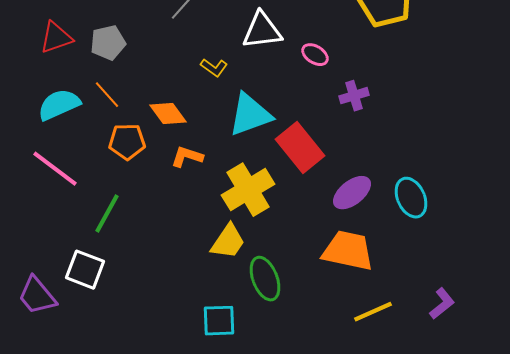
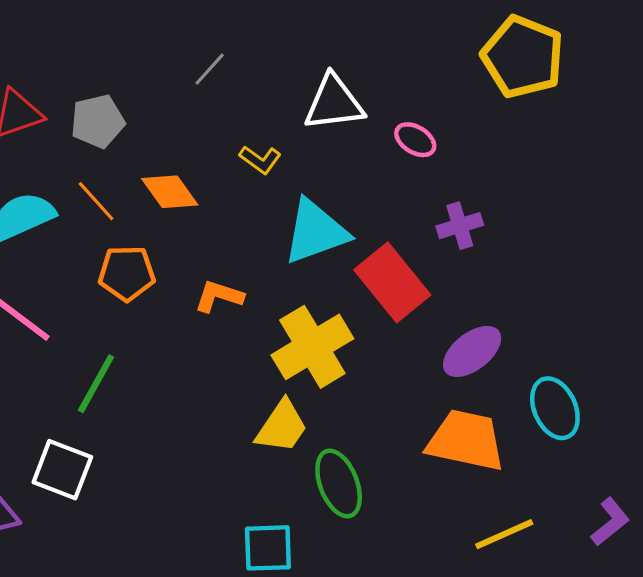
purple cross: (354, 96) -> (460, 226), moved
orange diamond: (168, 114) -> (170, 192), moved
cyan ellipse: (411, 198) -> (555, 408), moved

